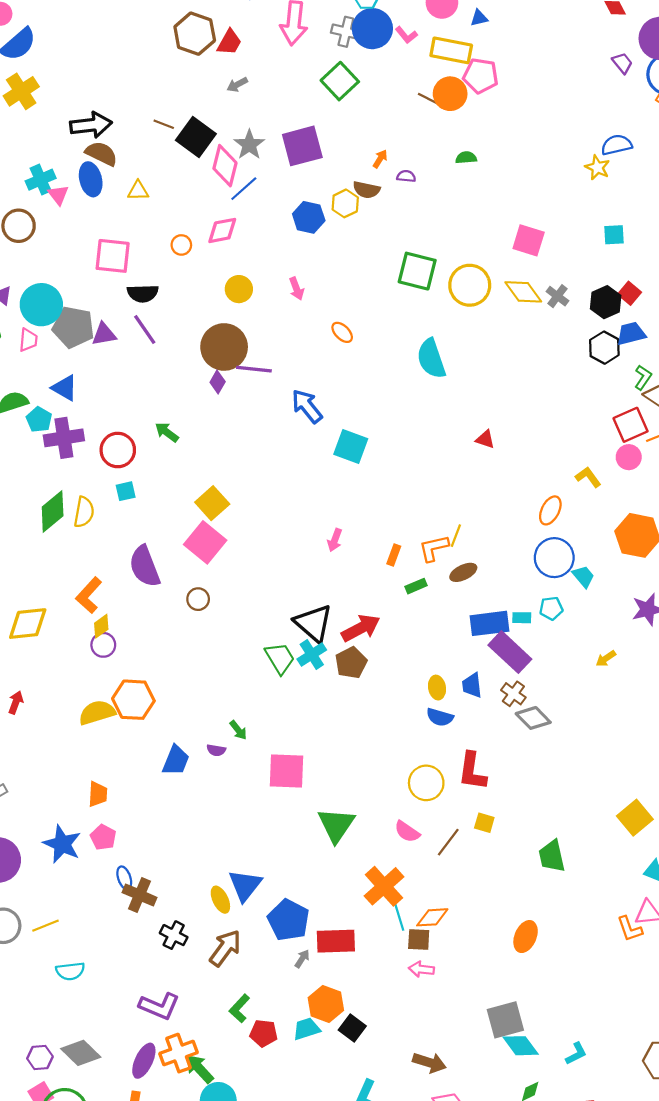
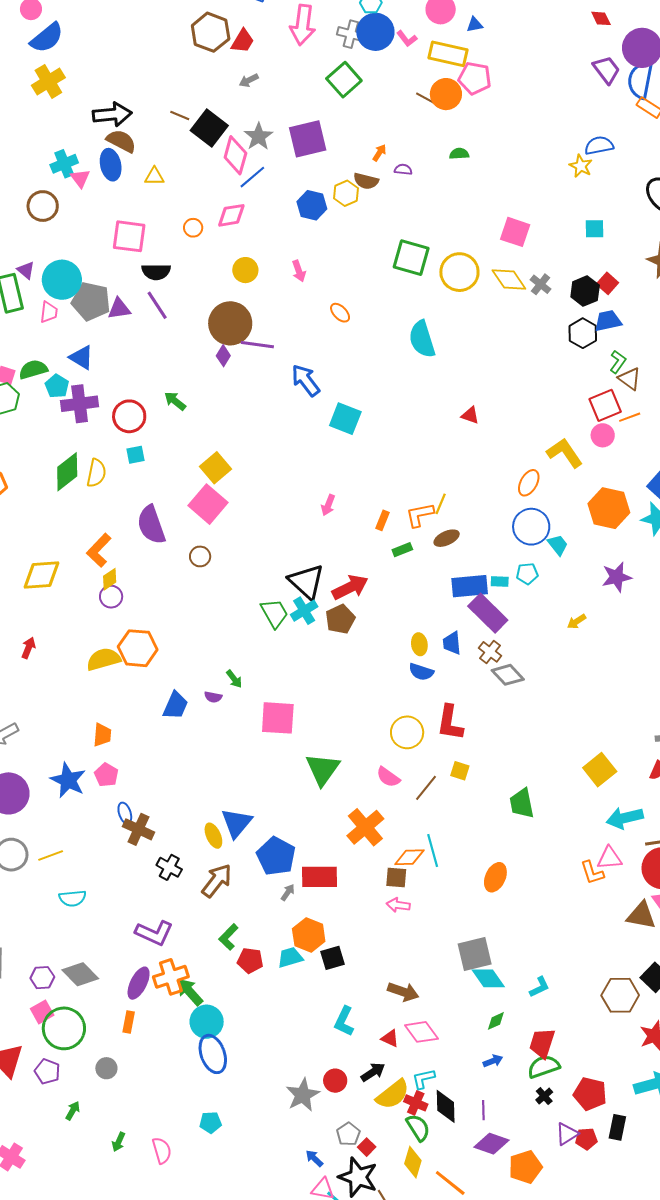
purple trapezoid: (622, 63) -> (606, 70), size x1.4
yellow L-shape: (588, 477) -> (565, 453), size x1.5
cyan line: (398, 913) -> (433, 851), moved
black square: (352, 1028) -> (333, 958), turned 35

